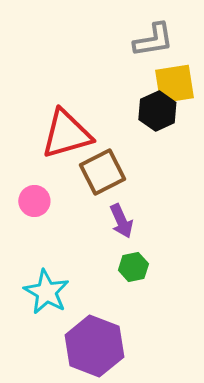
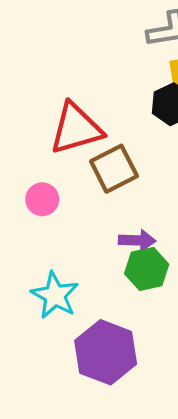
purple arrow: (121, 221) -> (137, 240), moved, turned -64
green hexagon: (133, 267) -> (147, 269), size x1.4

